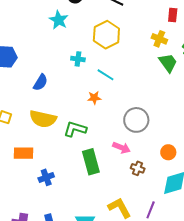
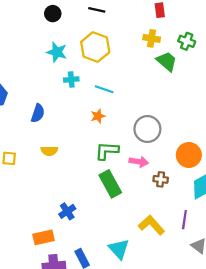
cyan star: (59, 20) -> (57, 52), moved
yellow semicircle: (43, 119) -> (49, 151), size x0.6
green L-shape: (75, 129) -> (107, 151), moved
orange circle: (168, 152) -> (189, 155), size x1.5
orange rectangle: (23, 153) -> (44, 237), moved

